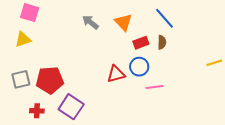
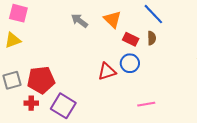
red rectangle: (141, 43) -> (131, 39), turned 49
pink line: (155, 87) -> (146, 104), moved
red cross: (37, 111) -> (31, 103), moved

